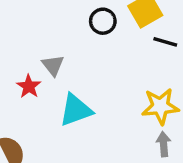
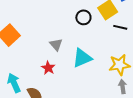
red star: (29, 86) -> (48, 68), moved
cyan triangle: (76, 110) -> (82, 58), moved

